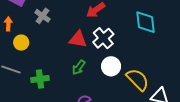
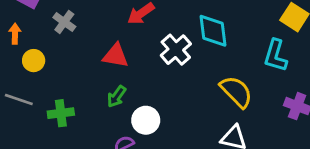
white cross: (103, 38) -> (176, 50), moved
white circle: (111, 66) -> (146, 120), moved
yellow semicircle: (138, 80) -> (236, 92), moved

